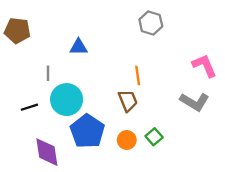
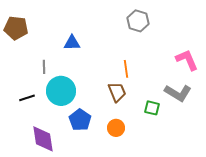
blue pentagon: (87, 131) -> (80, 120), size x0.7
green square: (154, 137) -> (152, 108), moved, turned -35

